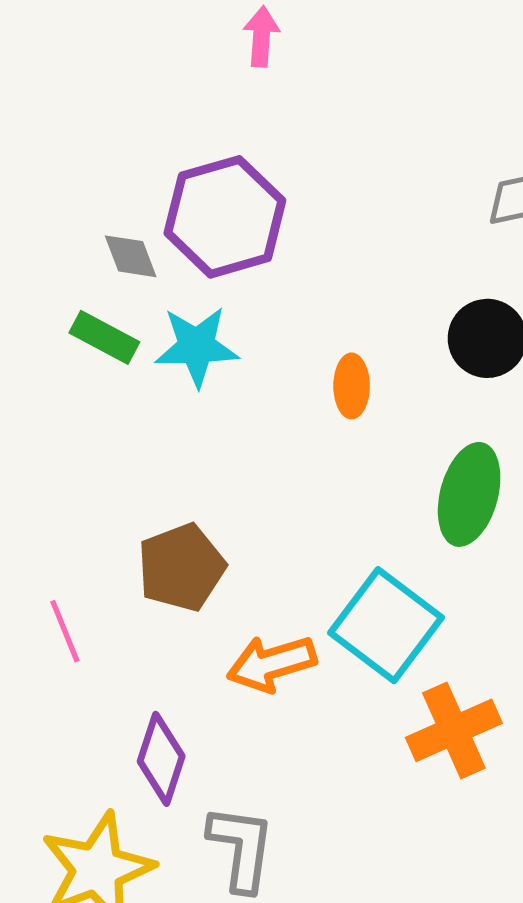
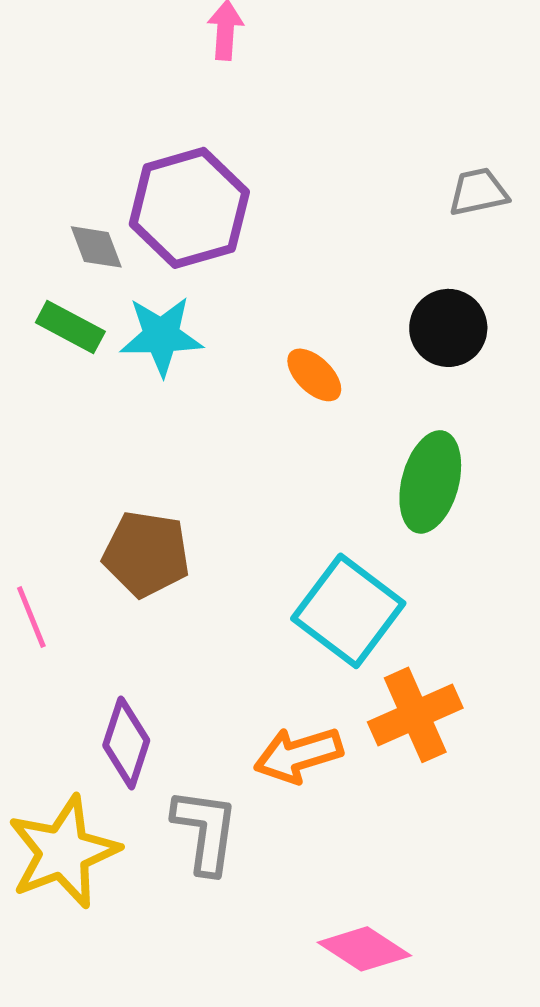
orange ellipse: (352, 386) -> (314, 375), turned -46
brown pentagon: (181, 567) -> (146, 554), turned 30
orange arrow: (272, 664) -> (298, 755), moved

